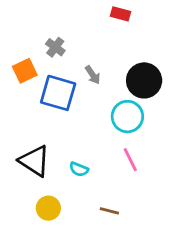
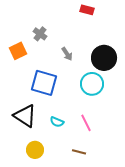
blue square: (58, 93) -> (44, 83), moved
pink line: (130, 160) -> (86, 123), moved

